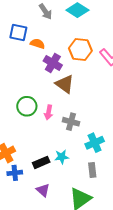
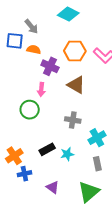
gray arrow: (46, 12) -> (31, 27), moved
brown triangle: (65, 84) -> (76, 85), moved
pink arrow: (49, 112) -> (41, 89), moved
black rectangle: (41, 162) -> (47, 149), moved

